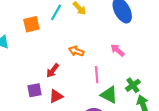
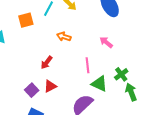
orange arrow: (76, 51) -> (64, 37), moved
purple square: (34, 90) -> (32, 90), moved, turned -32

